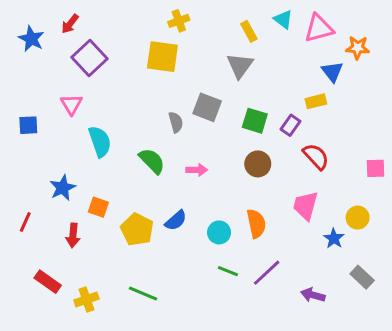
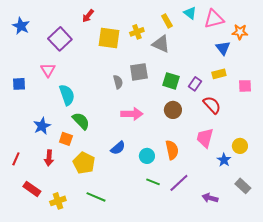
yellow cross: (179, 21) -> (137, 32), moved
red arrow: (70, 24) -> (88, 16), moved
gray triangle: (240, 66) -> (161, 44), turned -42
yellow rectangle: (316, 101) -> (219, 74), moved
gray square: (207, 107) -> (139, 72), turned -30
green semicircle: (152, 161) -> (81, 121), moved
pink square: (375, 168) -> (245, 86), moved
pink arrow: (197, 170) -> (132, 114), size x1.5
red line: (25, 222) -> (16, 159), moved
yellow pentagon: (137, 229) -> (84, 163), moved

